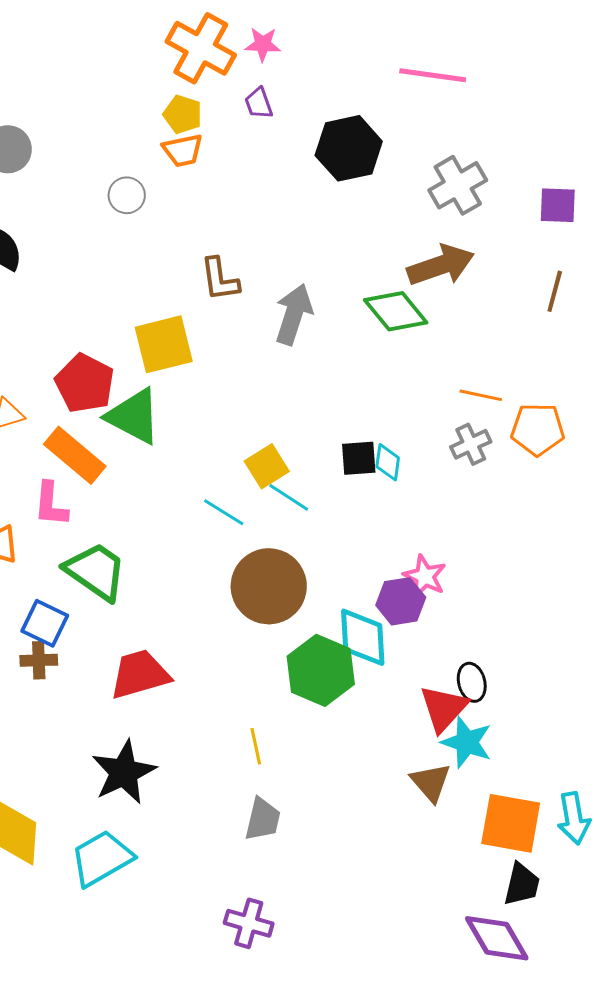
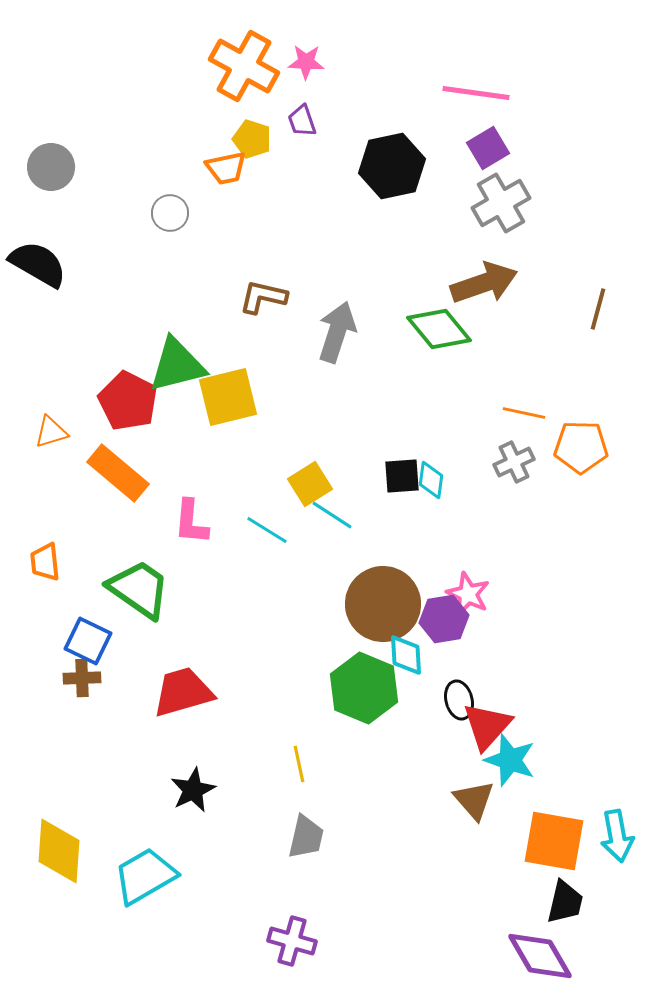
yellow pentagon: (183, 114) -> (252, 139), moved
purple square: (558, 205) -> (488, 148), moved, turned -33
brown L-shape: (220, 279) -> (263, 297), turned 111
yellow square: (164, 344) -> (228, 397), moved
green triangle: (134, 416) -> (177, 365), moved, turned -42
pink L-shape: (51, 504) -> (191, 522), moved
brown circle: (269, 586) -> (383, 604), moved
cyan diamond: (363, 637) -> (406, 655), size x0.7
black ellipse: (472, 682) -> (459, 700), moved
black star: (124, 772) -> (193, 790), moved, size x0.7

